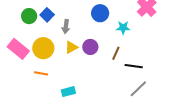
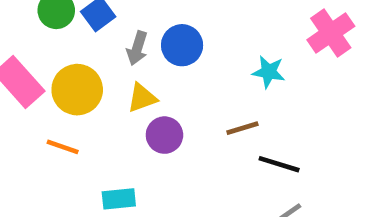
blue circle: (100, 13) -> (182, 45), moved
purple circle: (90, 47) -> (164, 135), moved
brown line: (116, 53) -> (242, 128), turned 40

